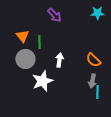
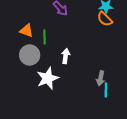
orange triangle: (22, 36) -> (26, 31), turned -32
orange semicircle: (93, 60) -> (105, 19), moved

